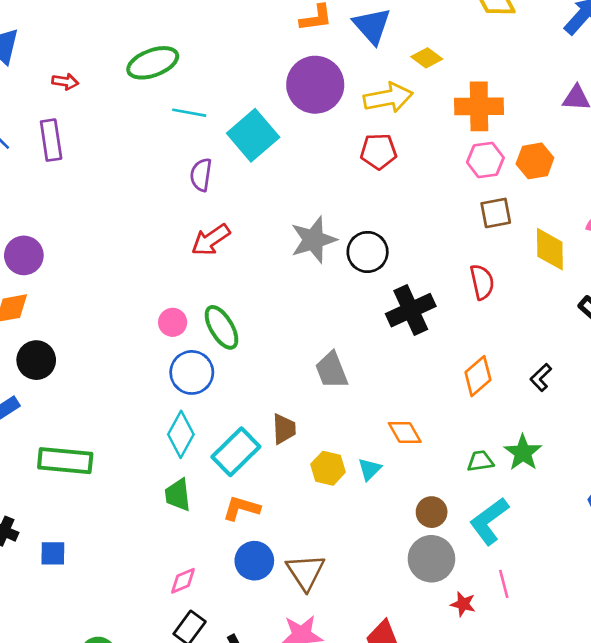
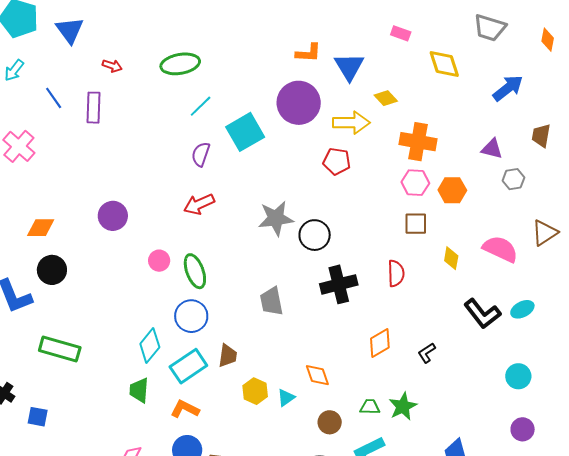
cyan line: (189, 113) -> (201, 106), turned -65
yellow diamond: (550, 249) -> (451, 258), size x0.7
purple circle: (24, 255) -> (113, 216), moved
gray trapezoid: (331, 370) -> (271, 301), moved
blue circle: (192, 372) -> (191, 316), moved
brown circle: (432, 512) -> (330, 422), moved

